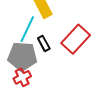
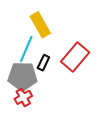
black rectangle: (44, 43) -> (43, 63), turned 56

